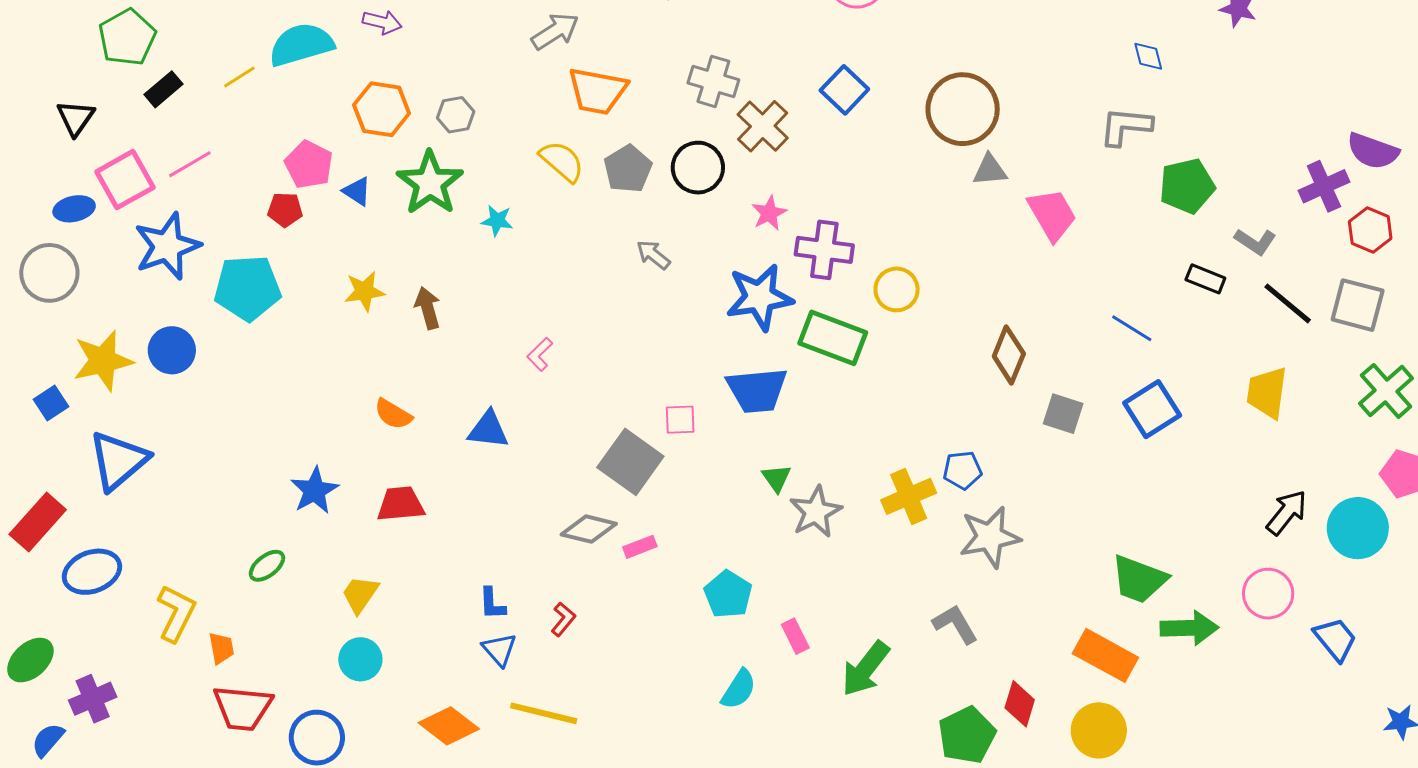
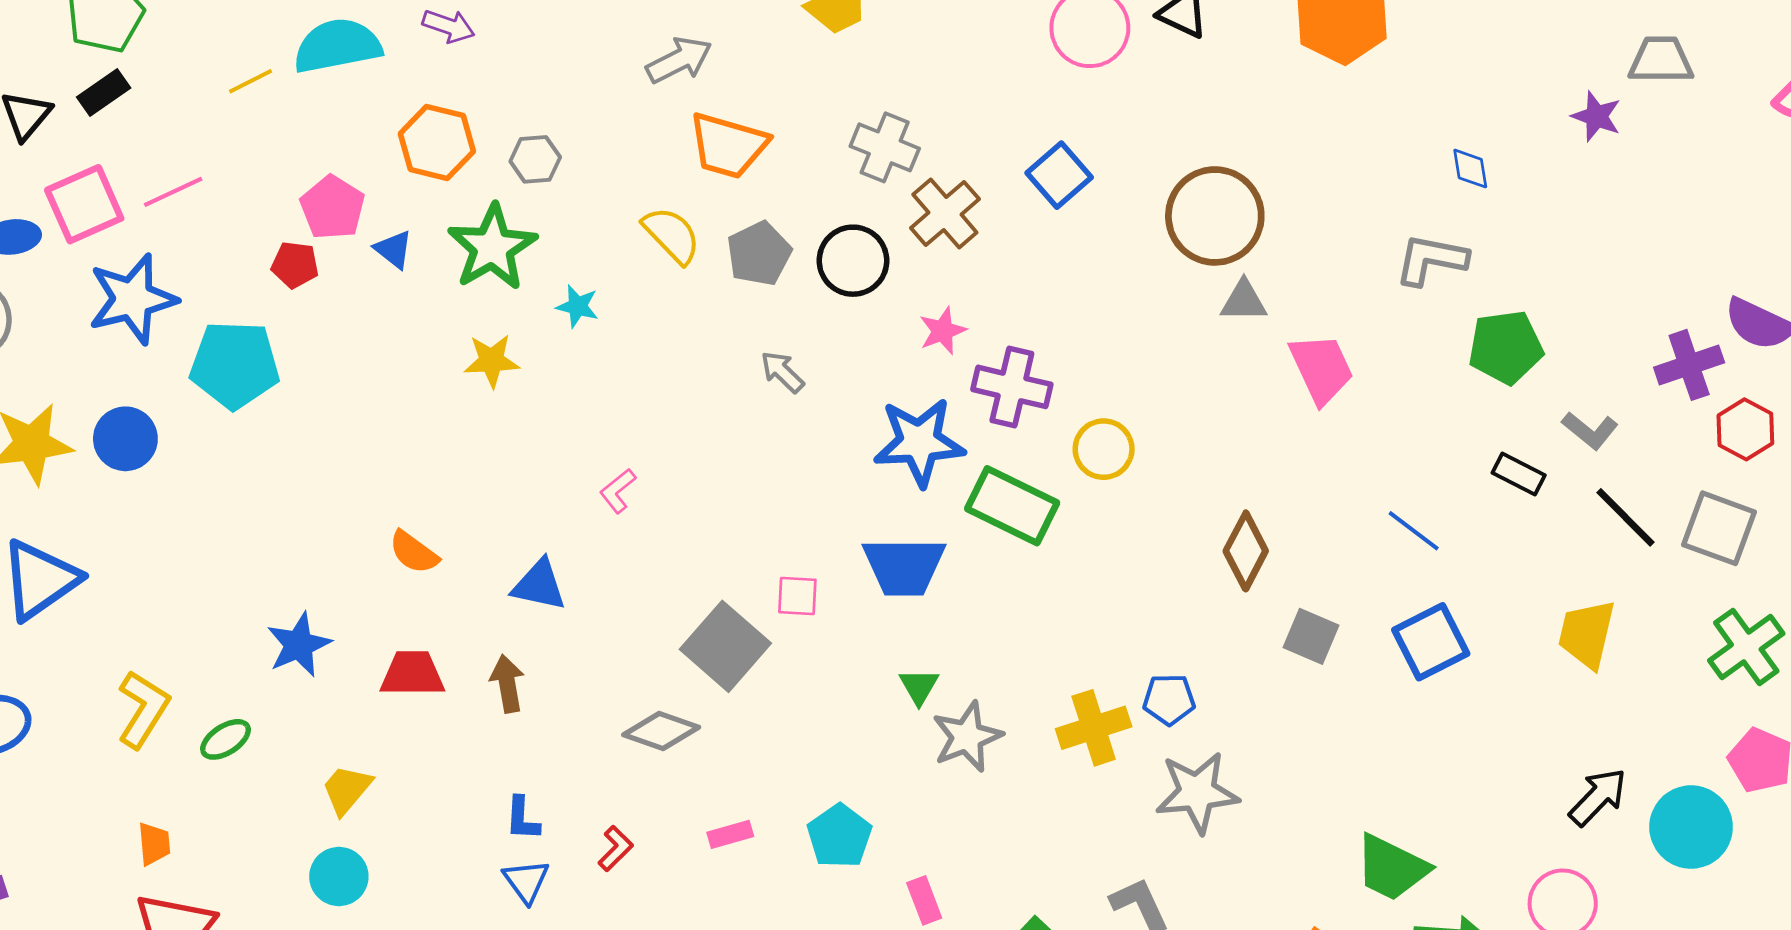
black rectangle: (163, 89) -> (104, 92), moved
yellow star: (365, 291) -> (492, 361), moved
brown arrow: (428, 308) -> (507, 684), moved
pink rectangle: (640, 547) -> (730, 834), moved
yellow L-shape: (176, 613) -> (143, 709), moved

